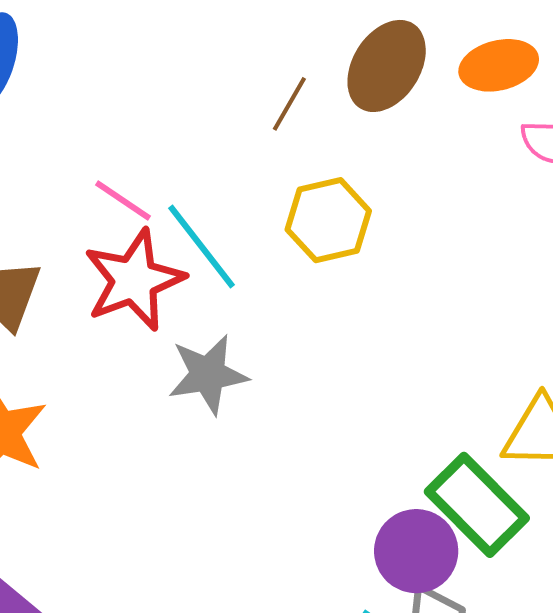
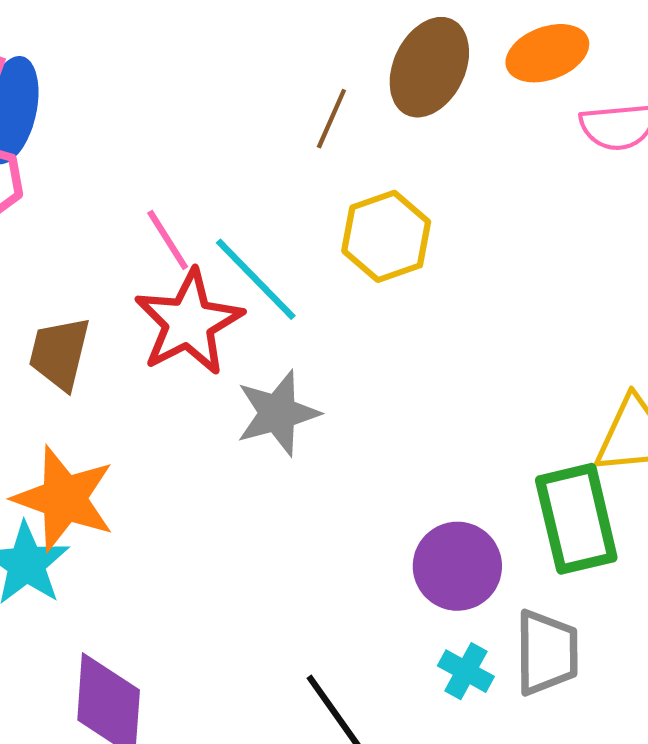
pink line: (123, 200) -> (168, 240), turned 30
green rectangle: (477, 505) -> (576, 519), turned 38
purple circle: (416, 551) -> (457, 566), moved

